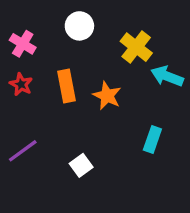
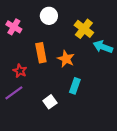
red star: (21, 84) -> (20, 71), moved
cyan rectangle: (152, 139) -> (75, 86), moved

